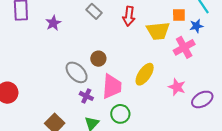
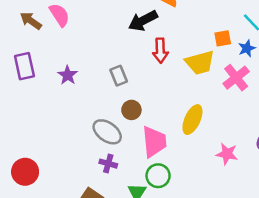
gray rectangle: (94, 11) -> (119, 76), moved, turned 35
pink star: (177, 87) -> (227, 154), moved
purple cross: (86, 96) -> (108, 164), moved
green circle: (120, 114) -> (158, 176), moved

